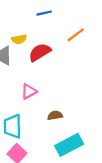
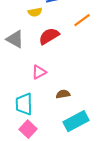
yellow semicircle: (19, 39) -> (35, 12), moved

